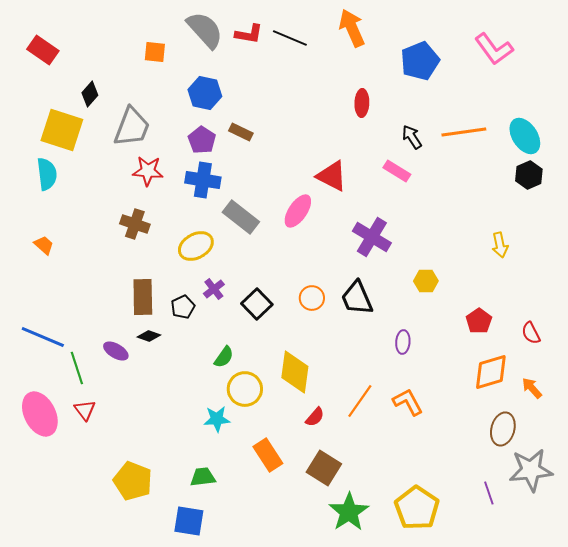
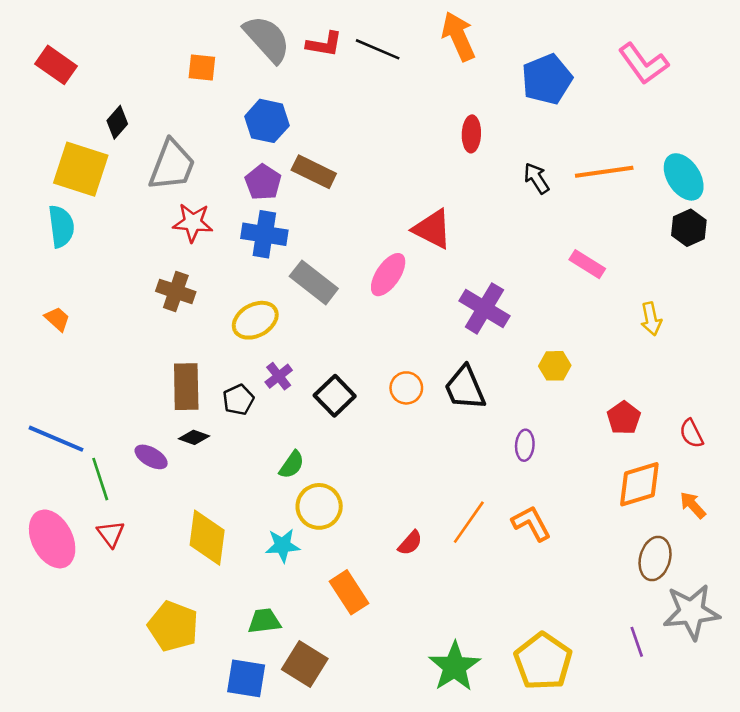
brown rectangle: (241, 132) -> (314, 172), size x1.4
pink rectangle: (397, 171) -> (587, 264), moved
yellow diamond: (295, 372) -> (207, 538), moved
brown square: (324, 468) -> (305, 664), moved

